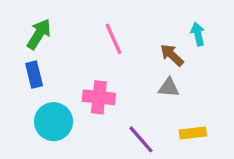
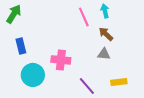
green arrow: (39, 34) -> (14, 14), moved
cyan arrow: (198, 34) -> (105, 11), moved
pink line: (113, 39) -> (84, 17), moved

